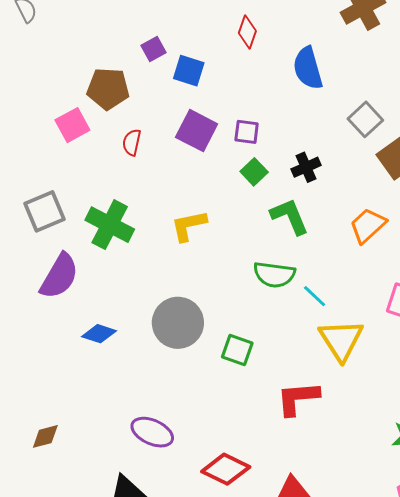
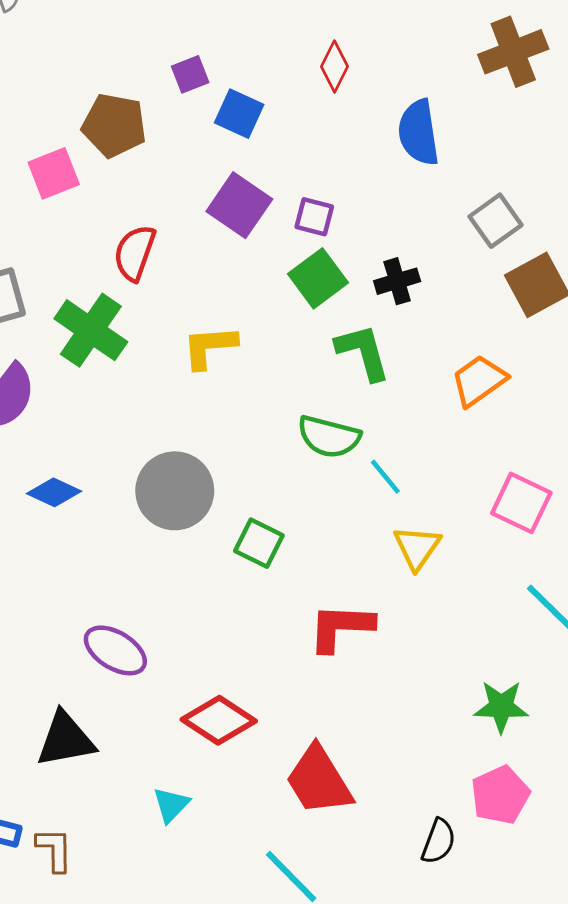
red semicircle: (132, 142) -> (135, 253), moved, size x1.4
green square: (254, 172) -> (318, 278), size x1.4
yellow triangle: (341, 340) -> (417, 547), size x0.7

